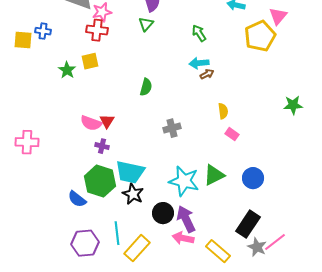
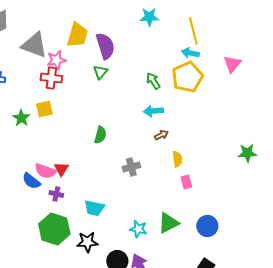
yellow pentagon: (260, 36) -> (187, 77), moved
brown arrow: (207, 74) -> (161, 135), moved
gray cross: (172, 128) -> (131, 167), moved
pink rectangle: (232, 134) -> (186, 182), turned 40
cyan trapezoid: (130, 172) -> (94, 208), moved, size x0.7
cyan star: (184, 181) -> (138, 229), size x0.6
black star: (133, 194) -> (87, 242), turned -30
blue semicircle: (77, 199) -> (31, 181), moved

